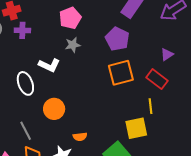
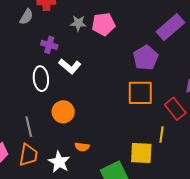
purple cross: (22, 30) -> (49, 45), moved
gray star: (73, 45) -> (78, 23), moved

